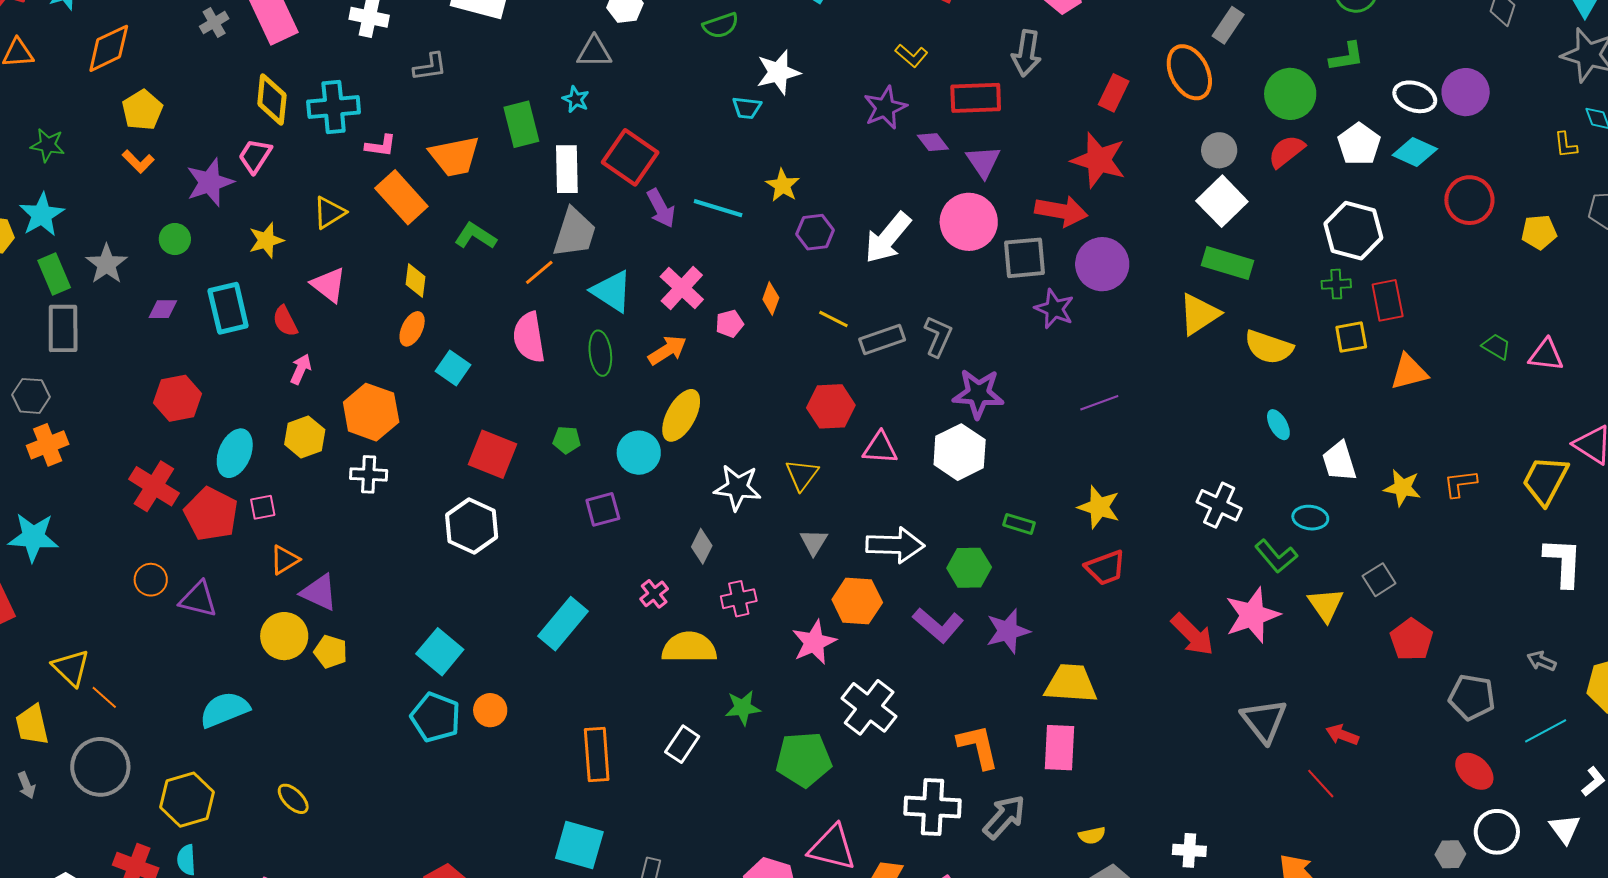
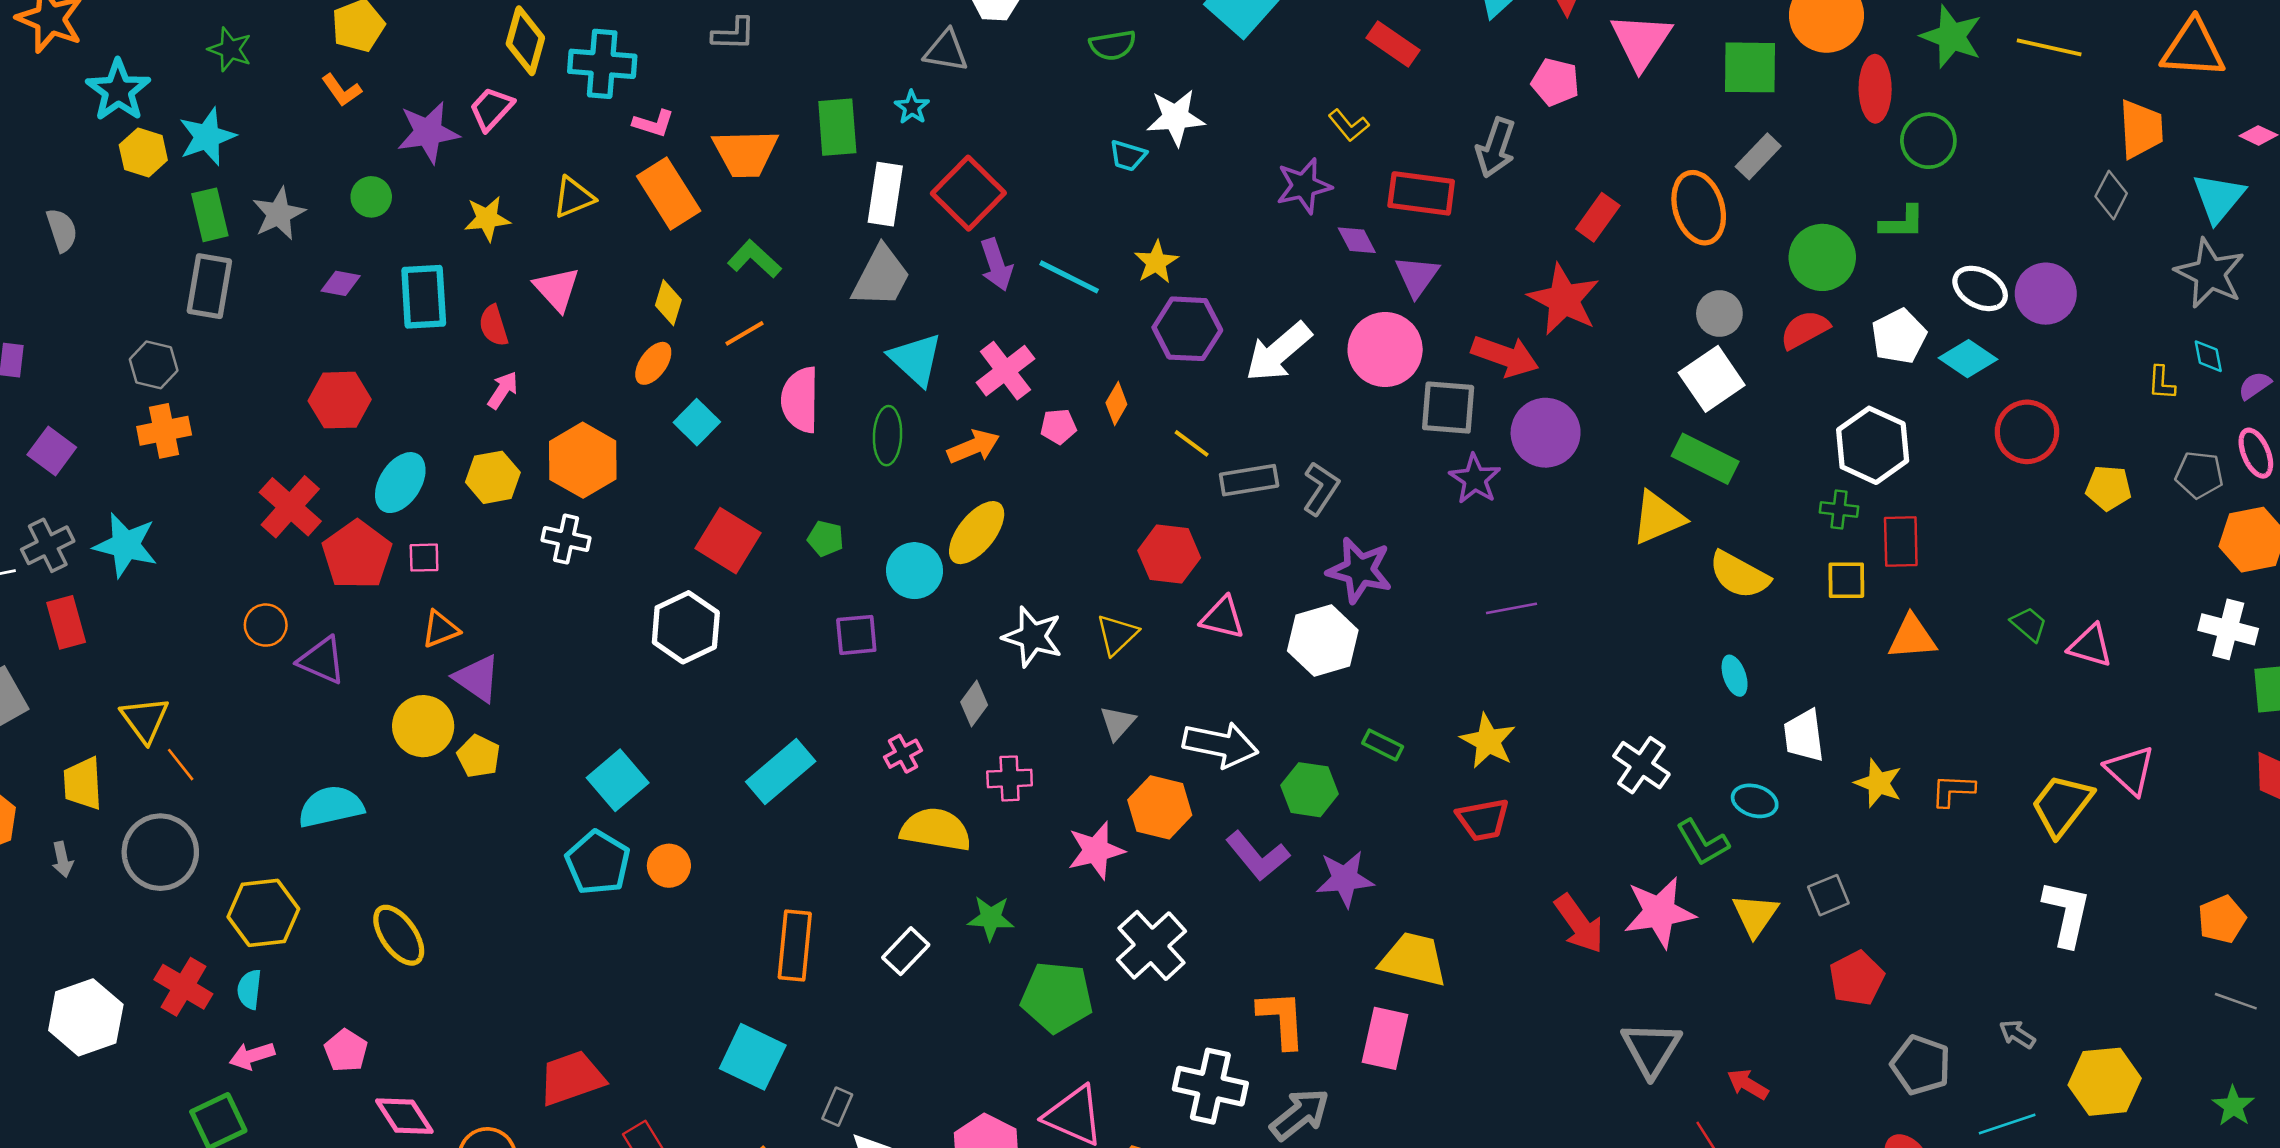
purple hexagon: (815, 232) -> (1187, 329), size x1.4
orange line: (539, 272) -> (744, 333), moved
yellow ellipse: (293, 799) -> (399, 935), size x1.4

